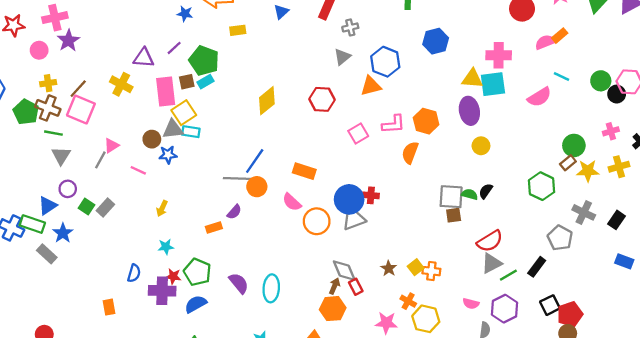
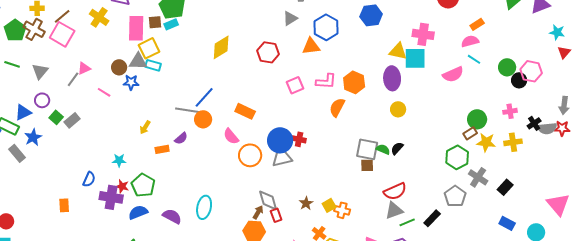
pink semicircle: (545, 42) -> (470, 41), moved
green line: (53, 133) -> (12, 64), moved
green hexagon: (542, 186) -> (457, 157), moved
yellow arrow: (162, 208) -> (145, 127), moved
purple semicircle: (239, 283) -> (172, 216), moved, turned -30

